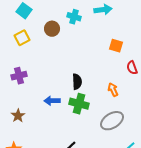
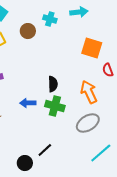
orange square: (116, 46) -> (92, 48), size x1.5
orange arrow: (113, 90) -> (89, 92), size x1.6

